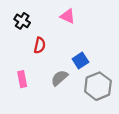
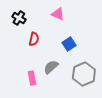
blue square: (80, 60) -> (69, 44), moved
pink rectangle: (22, 79) -> (32, 78), moved

